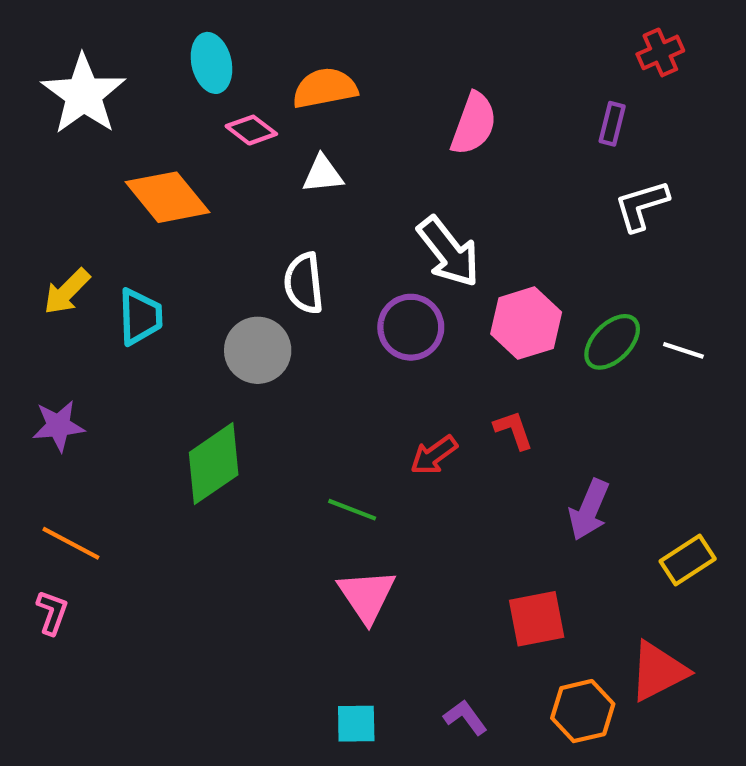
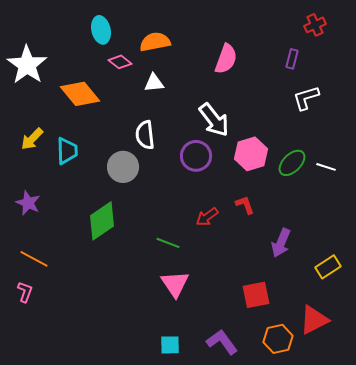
white star: (84, 94) -> (27, 65), moved
purple star: (58, 426) -> (28, 203), turned 30
purple L-shape: (465, 717) -> (222, 342), size x1.5

